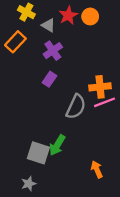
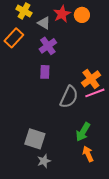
purple rectangle: (49, 79) -> (45, 72), turned -32
orange cross: (100, 87) -> (91, 79), turned -30
green arrow: (57, 145) -> (83, 132), moved
gray star: (29, 184) -> (44, 161), moved

